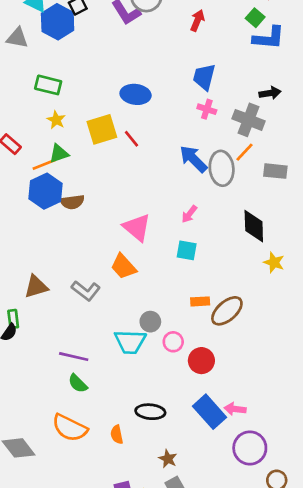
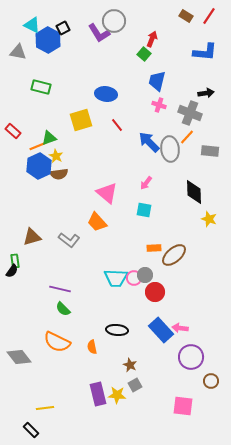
green square: (255, 18) -> (144, 54), moved
yellow star: (56, 120) -> (56, 156), moved
red line: (132, 139) -> (117, 125), moved
gray circle: (150, 322) -> (145, 275), moved
cyan trapezoid: (130, 342) -> (116, 278), moved

